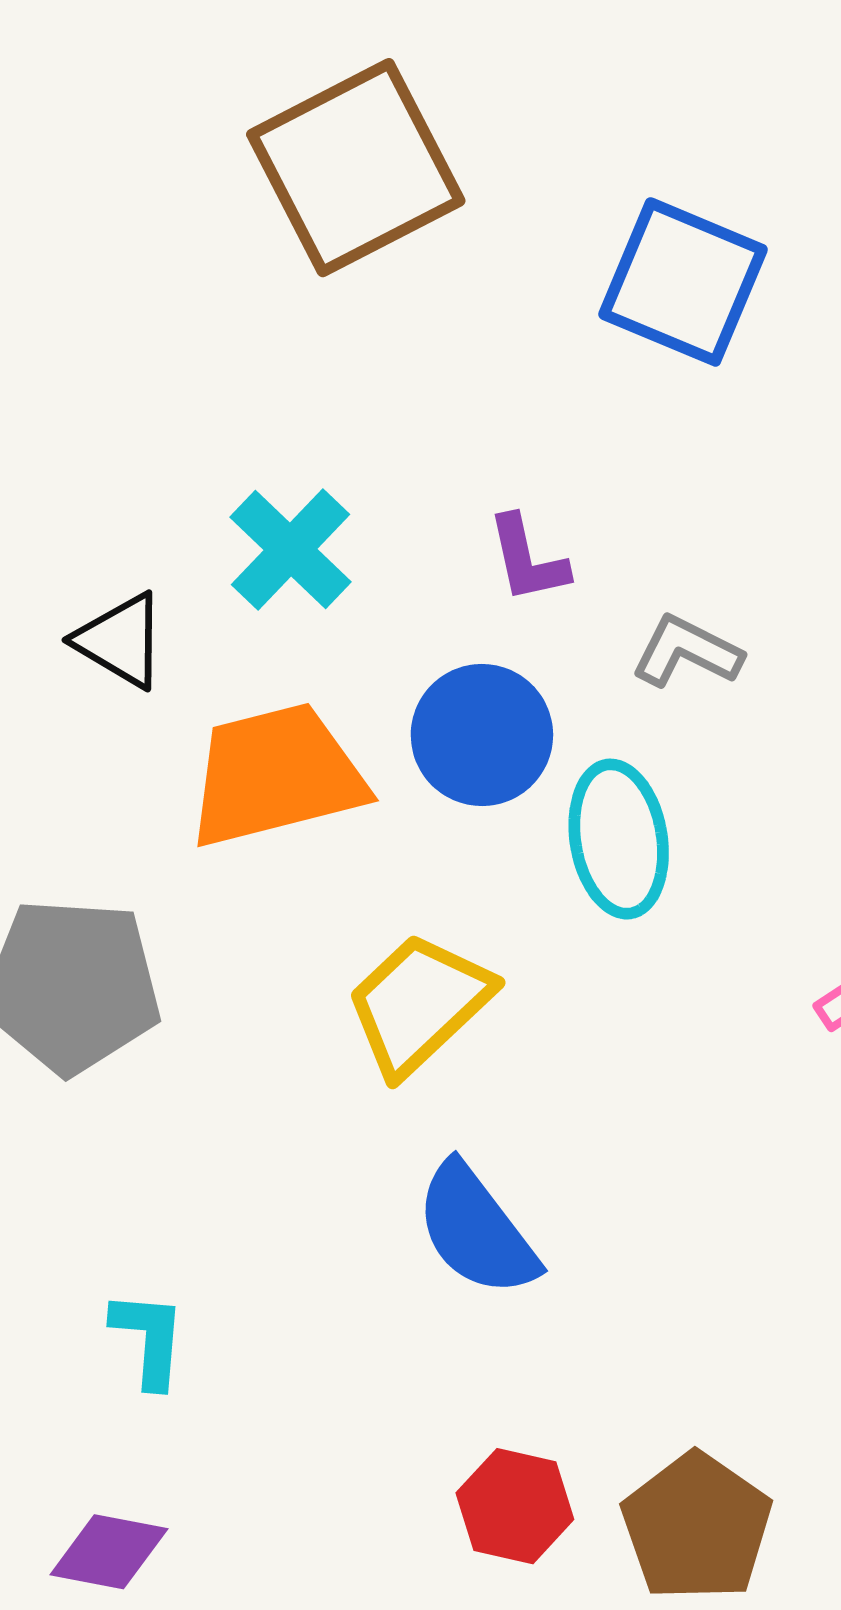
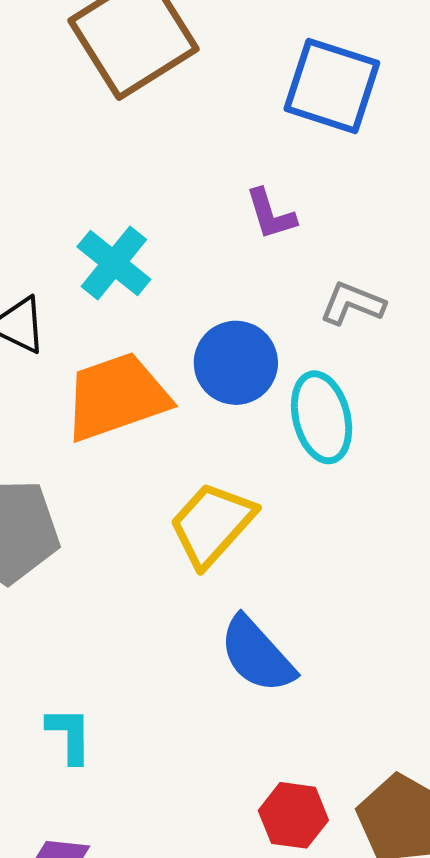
purple L-shape: (527, 559) -> (271, 214), moved

